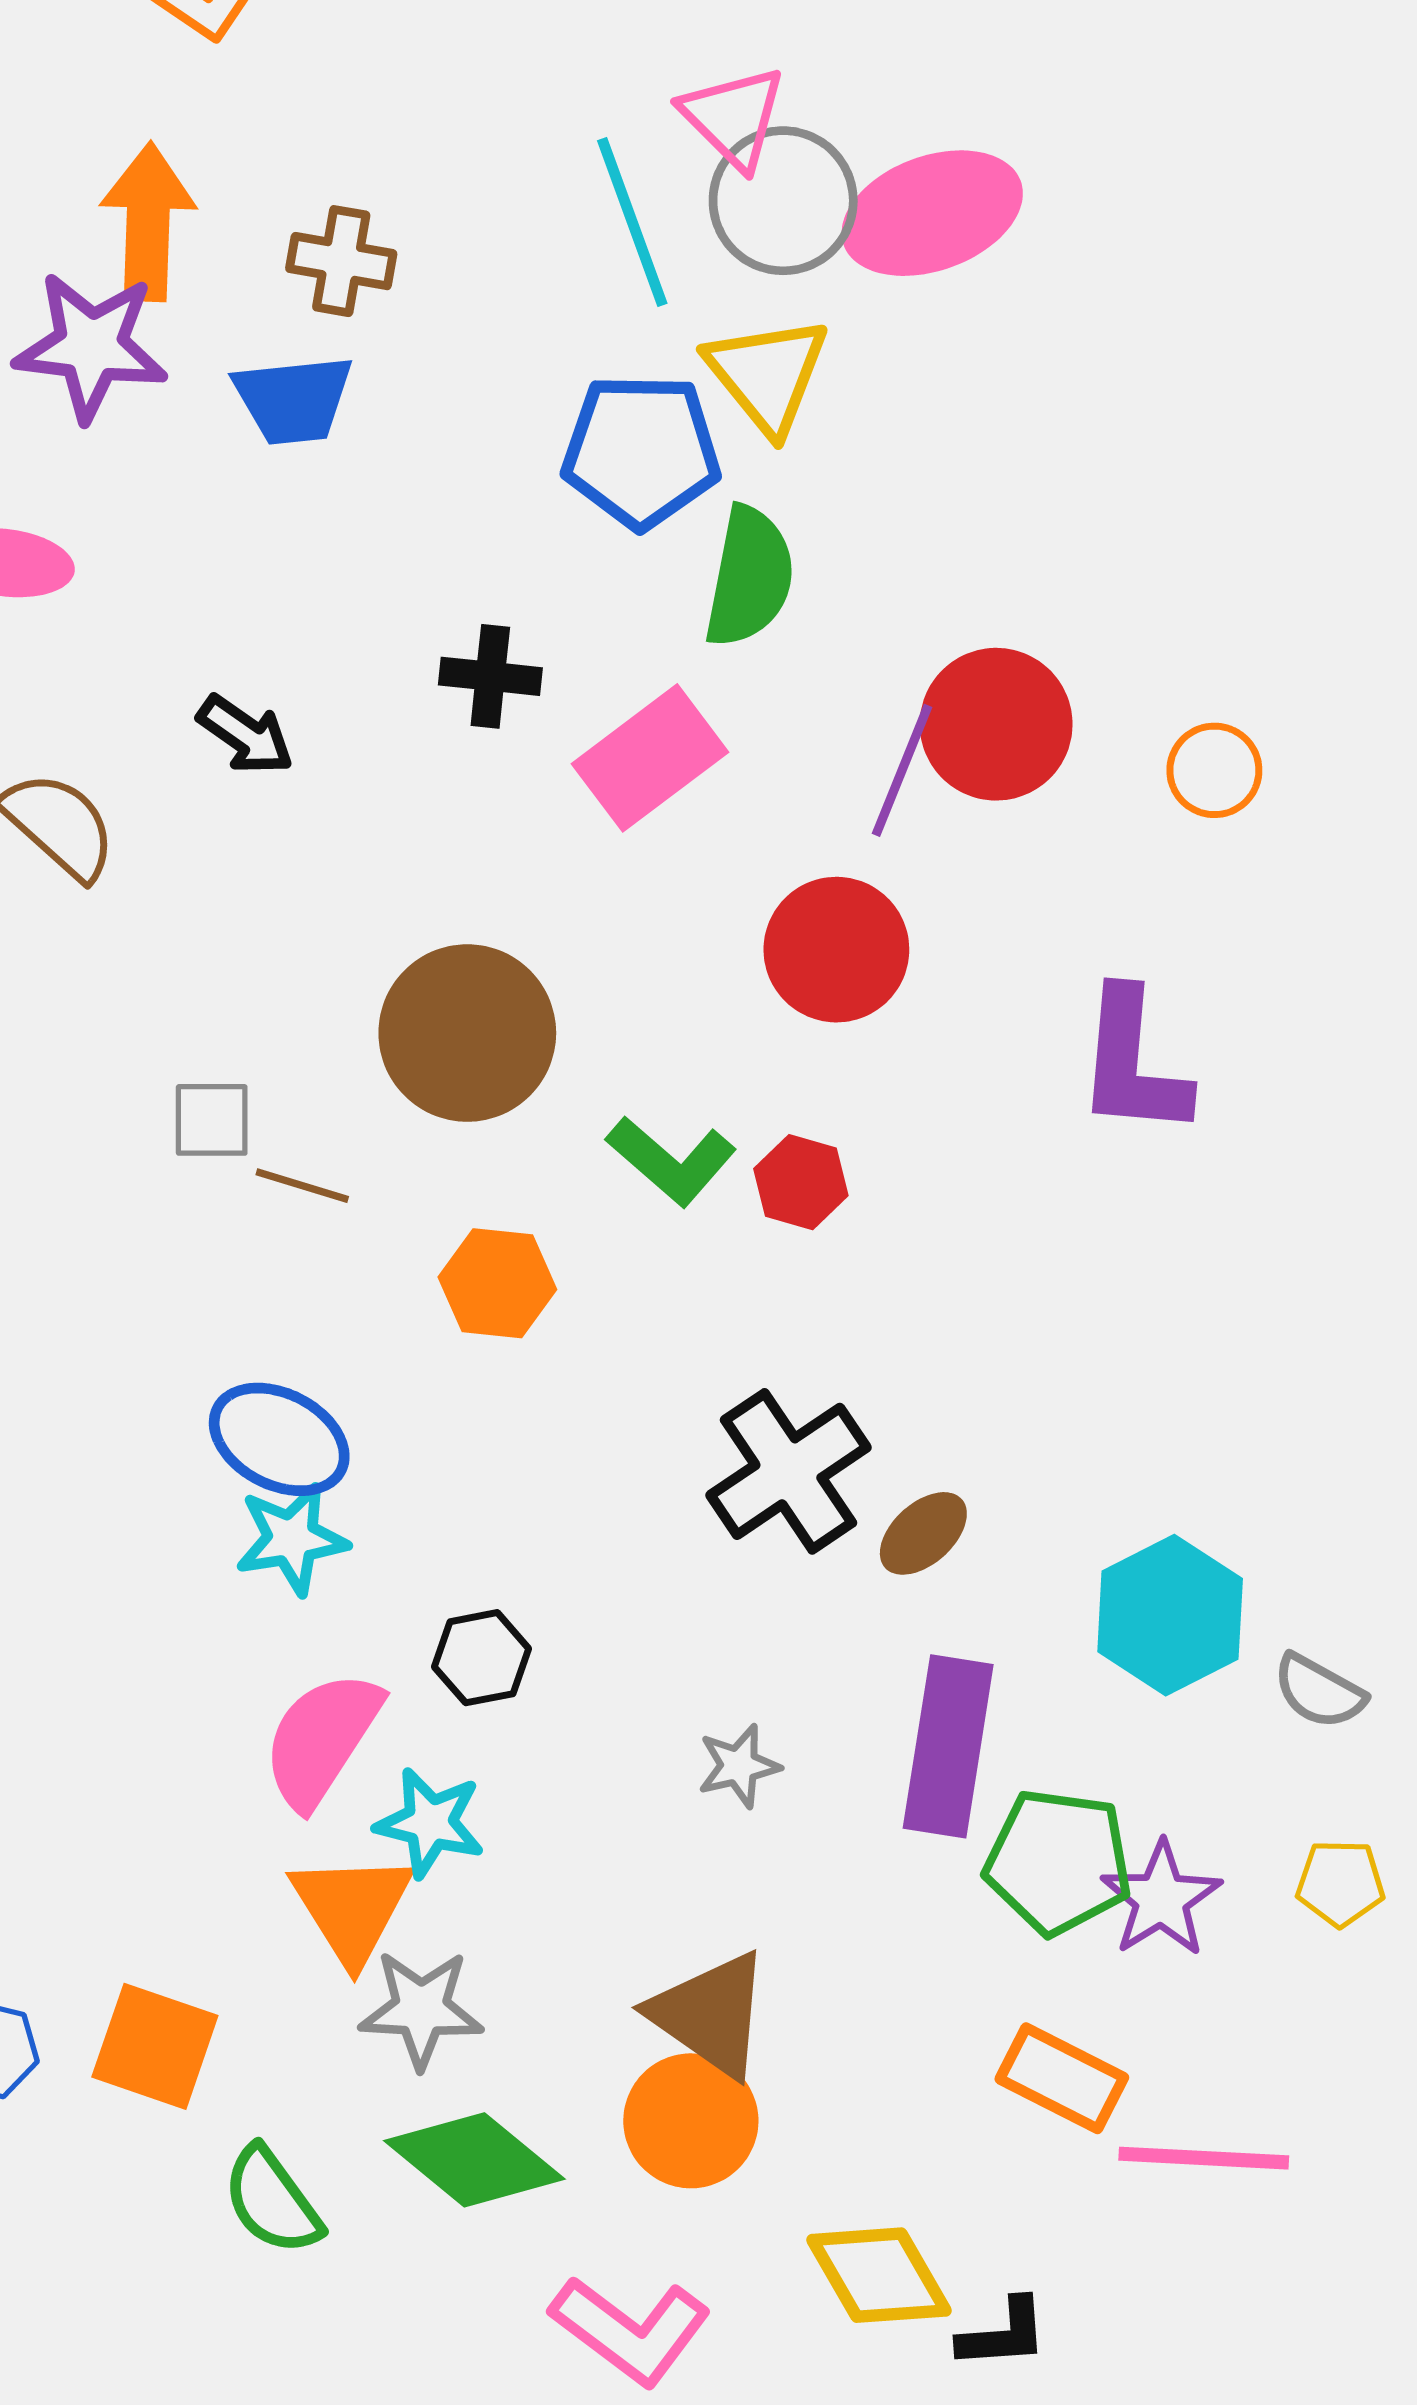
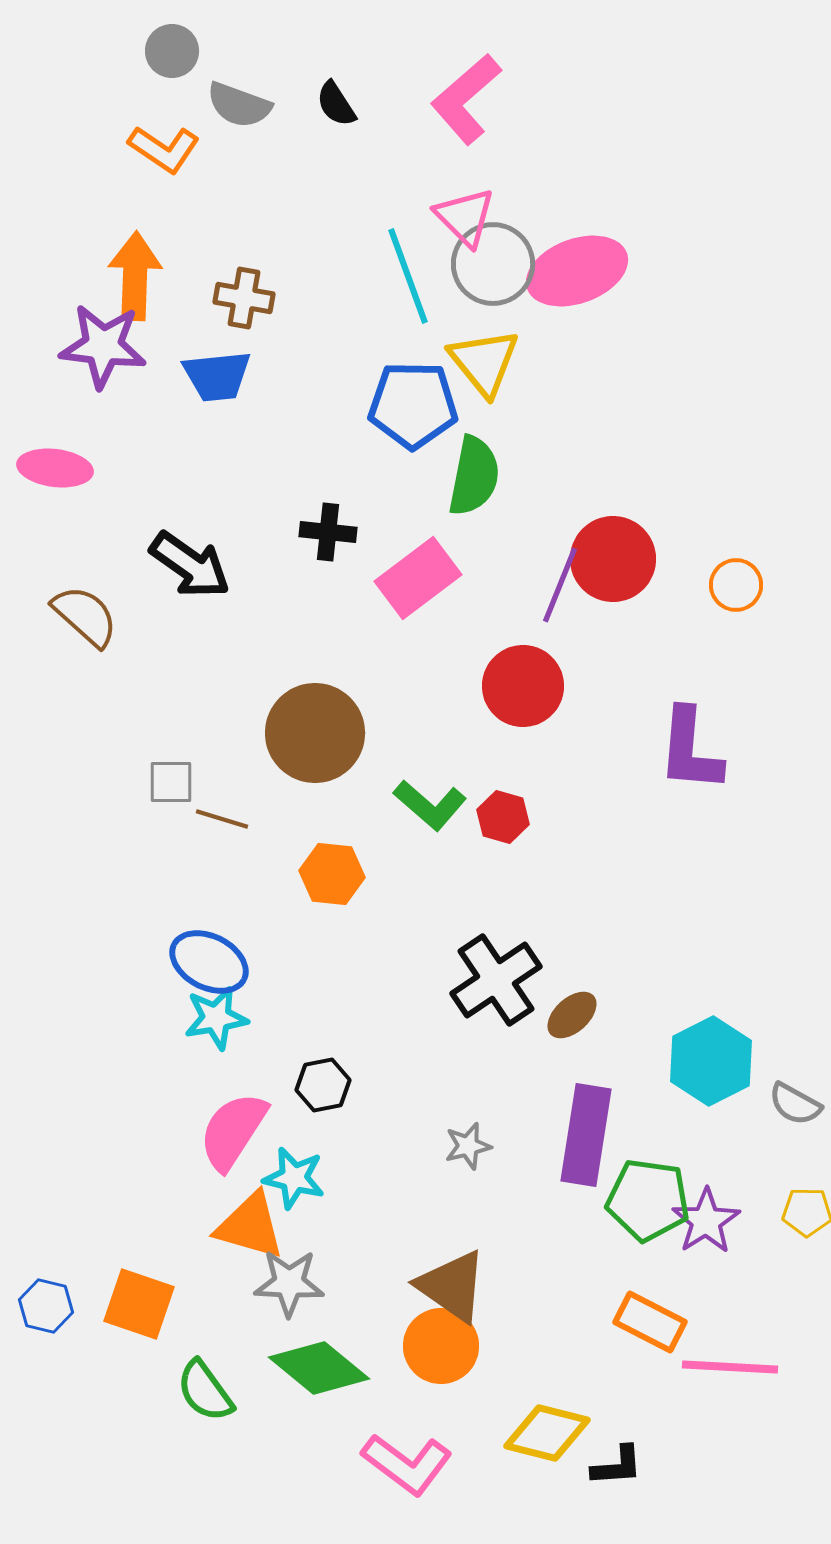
black arrow: (245, 735) -> (190, 565), size x1.5
orange triangle: (352, 1908) -> (250, 1226), turned -42
yellow diamond: (879, 2275) -> (547, 1433), turned -46

